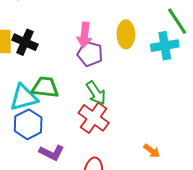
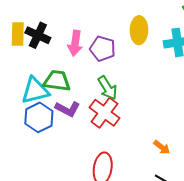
pink arrow: (84, 35) -> (75, 43), moved
purple L-shape: (52, 153) -> (68, 109), moved

